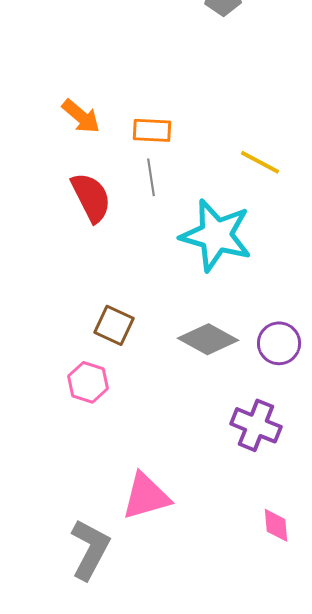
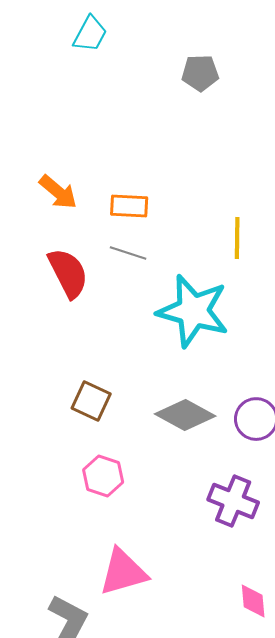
yellow line: (260, 162) -> (237, 238), turned 63
gray line: (151, 177) -> (128, 253), turned -63
pink hexagon: (88, 382) -> (103, 476), moved

